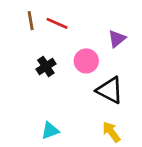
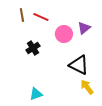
pink circle: (86, 61) -> (64, 34), moved
yellow arrow: (111, 132) -> (87, 87), moved

